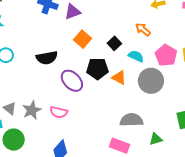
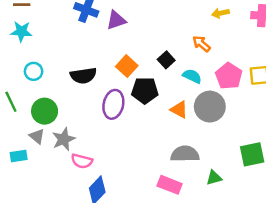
orange square: (83, 39) -> (127, 66), moved
orange triangle: (119, 78) -> (179, 110), moved
purple ellipse: (72, 81) -> (113, 104), turned 55
pink semicircle: (59, 112) -> (82, 161), moved
green circle: (14, 140) -> (45, 111), moved

